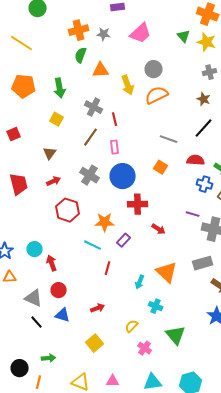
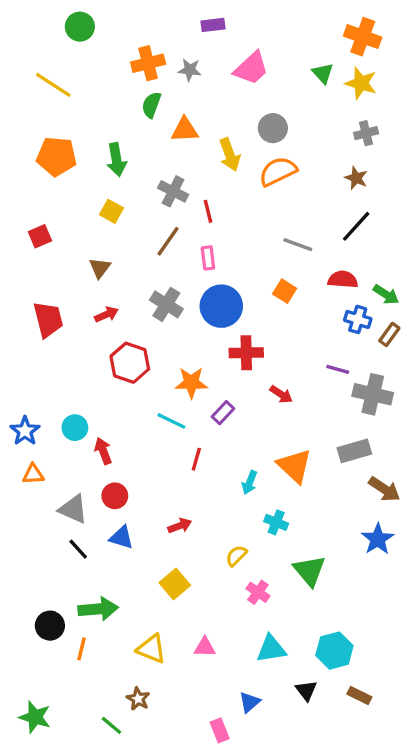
green arrow: (49, 358) -> (98, 609), size x1.6

